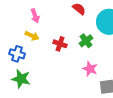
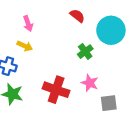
red cross: (60, 44) -> (56, 90), moved, size x1.6

